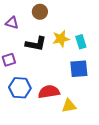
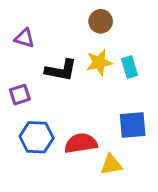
brown circle: (40, 12) -> (101, 21), moved
blue square: (79, 69) -> (133, 125), moved

